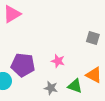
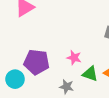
green triangle: (75, 86) -> (90, 74), moved

